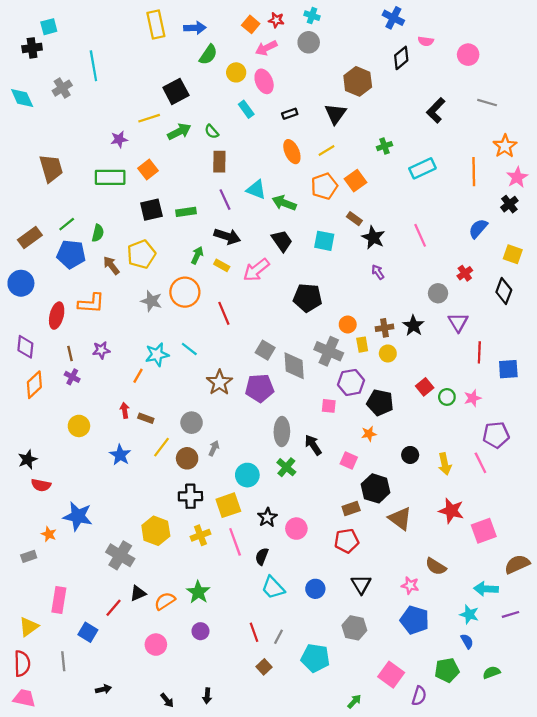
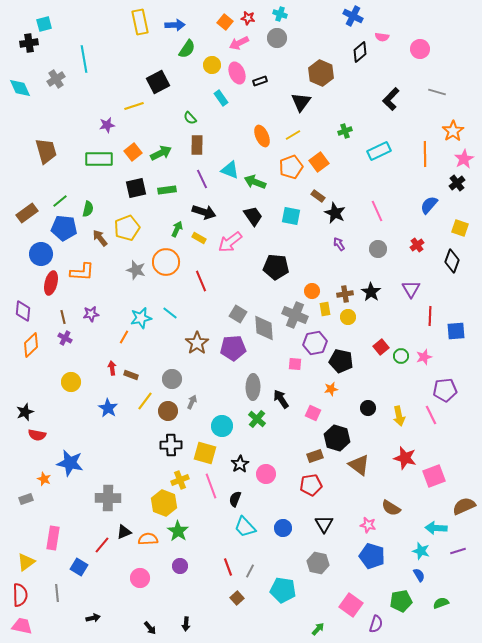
black rectangle: (290, 114) -> (260, 81), moved
green arrow: (179, 132) -> (161, 153), moved
blue circle: (21, 283) -> (41, 254), moved
gray circle: (438, 293) -> (378, 249), moved
yellow square: (228, 505) -> (205, 453), turned 35
yellow hexagon: (156, 531) -> (164, 503), moved
gray cross: (120, 555) -> (108, 498), turned -30
orange semicircle: (165, 601) -> (148, 539), turned 30

